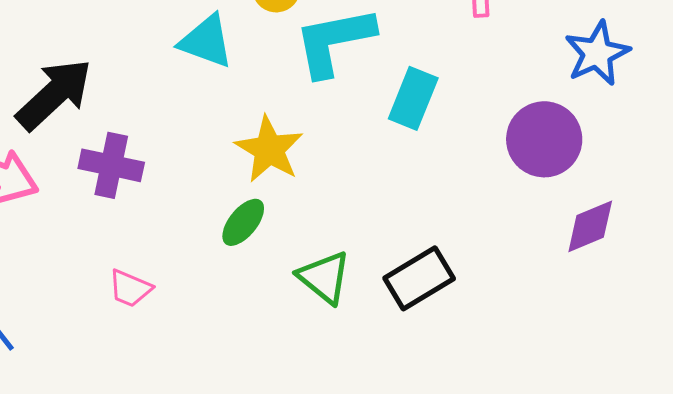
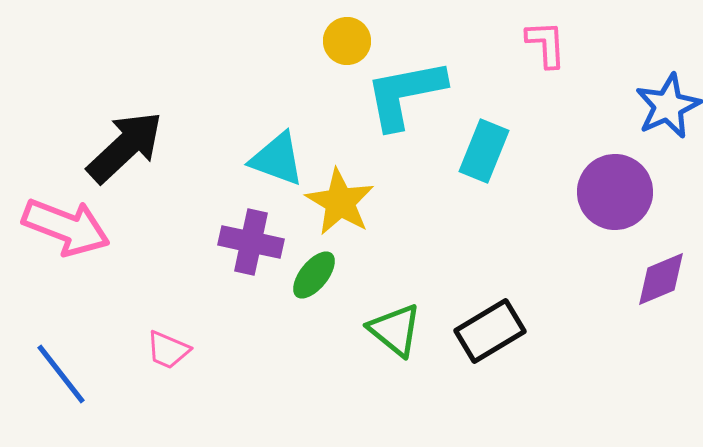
cyan triangle: (206, 41) -> (277, 159), moved
purple cross: (111, 165) -> (251, 242), moved
pink trapezoid: (130, 288) -> (168, 350), moved

